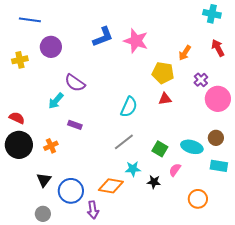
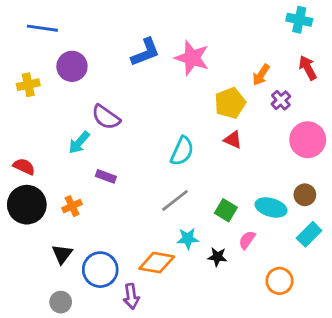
yellow pentagon: (163, 73) -> (230, 103), turned -30
purple cross: (201, 80) -> (281, 100), moved
red triangle: (165, 99) -> (233, 140), turned 32
cyan rectangle: (219, 166) -> (309, 234), turned -54

